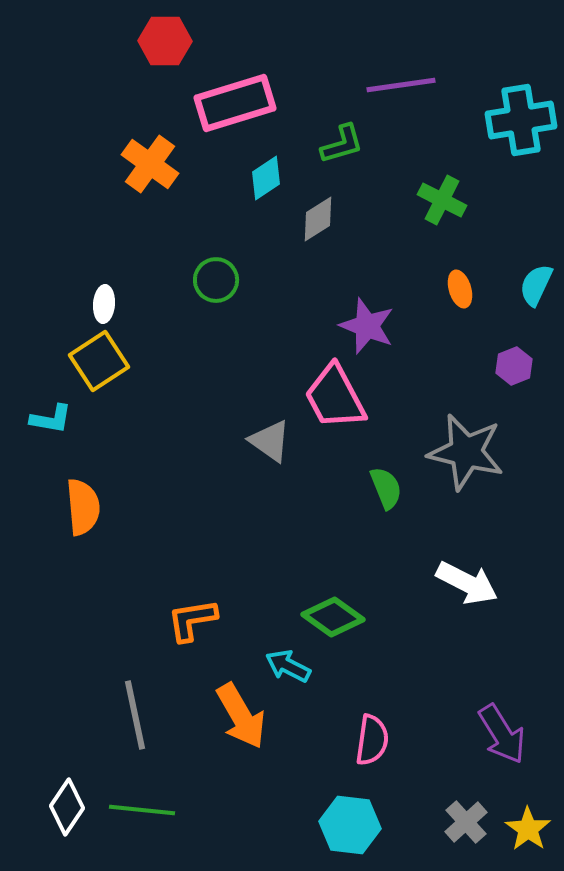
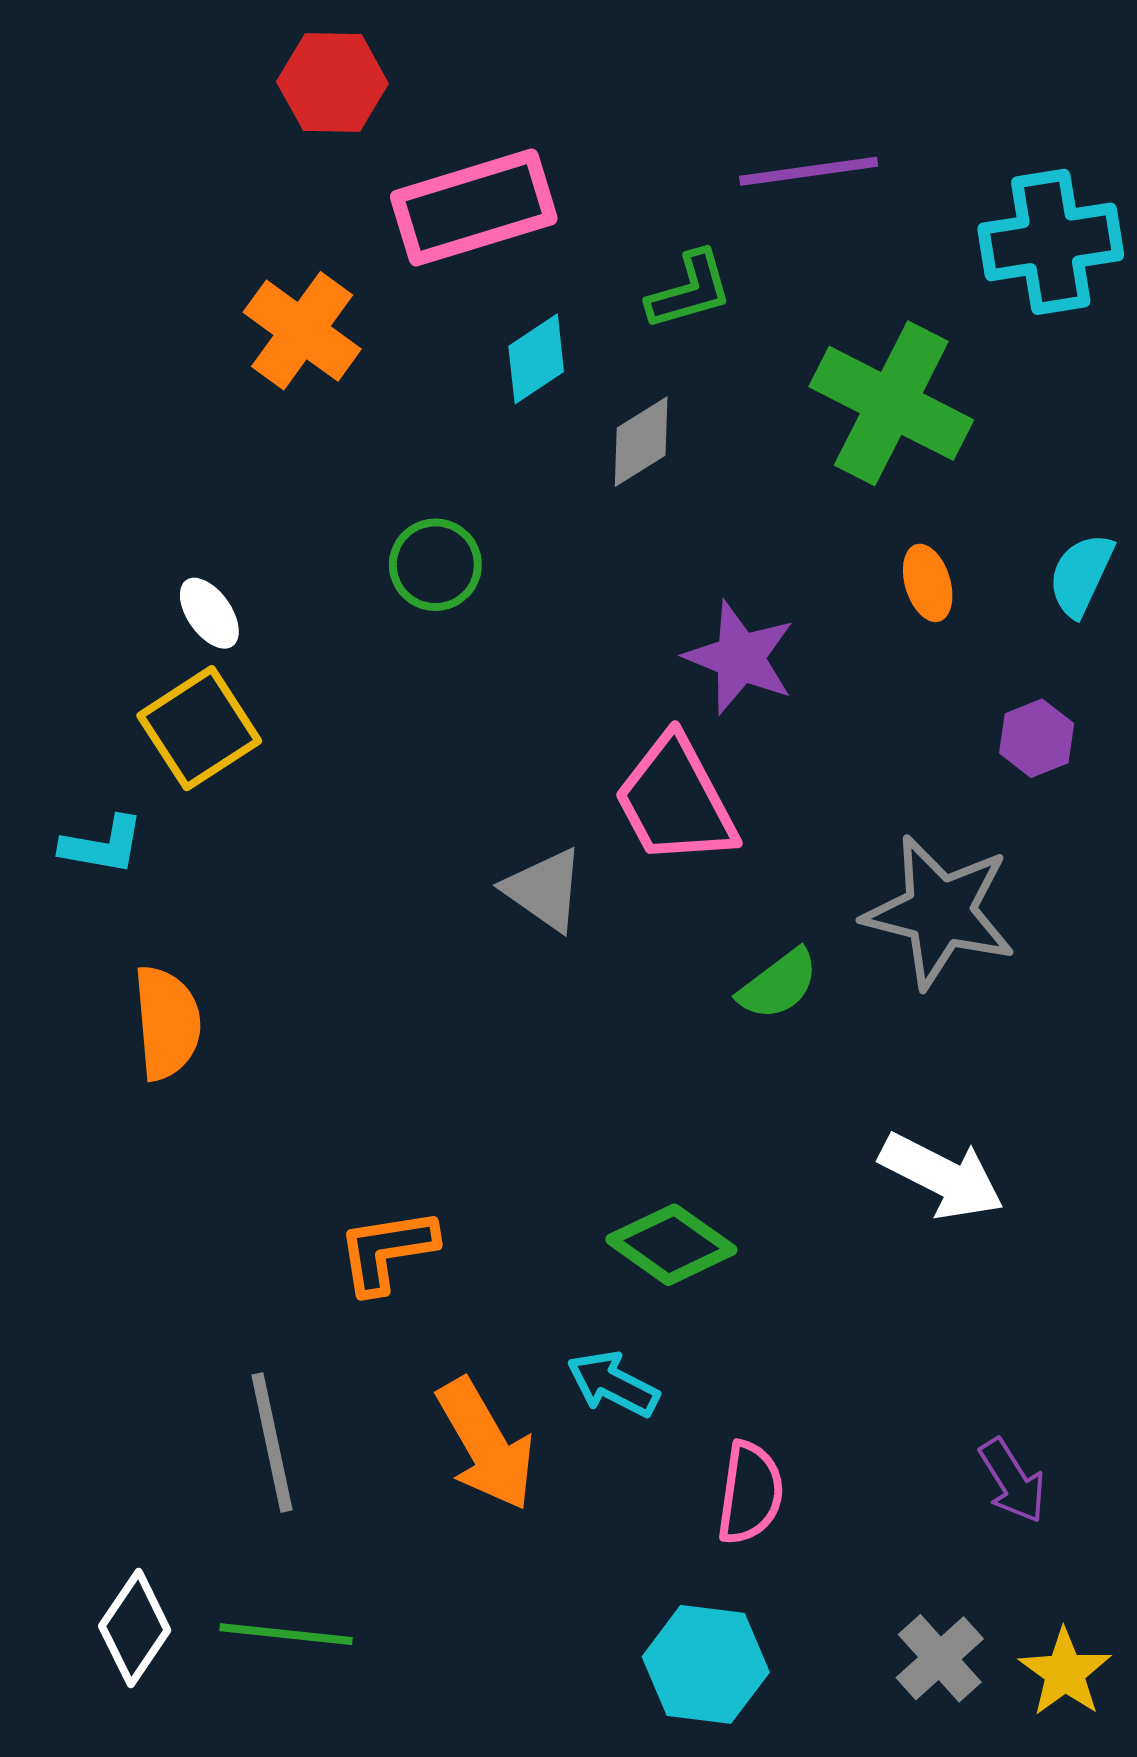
green cross: (442, 200) -> (891, 403), size x1.6
white ellipse: (104, 304) -> (209, 613), turned -39
green semicircle: (386, 488) -> (778, 984), turned 75
cyan arrow: (288, 666) -> (613, 1384), moved
purple arrow: (502, 734) -> (1012, 1481), size x0.7

